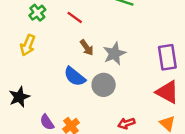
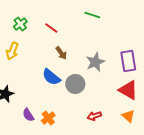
gray star: (114, 54) -> (95, 62), moved

